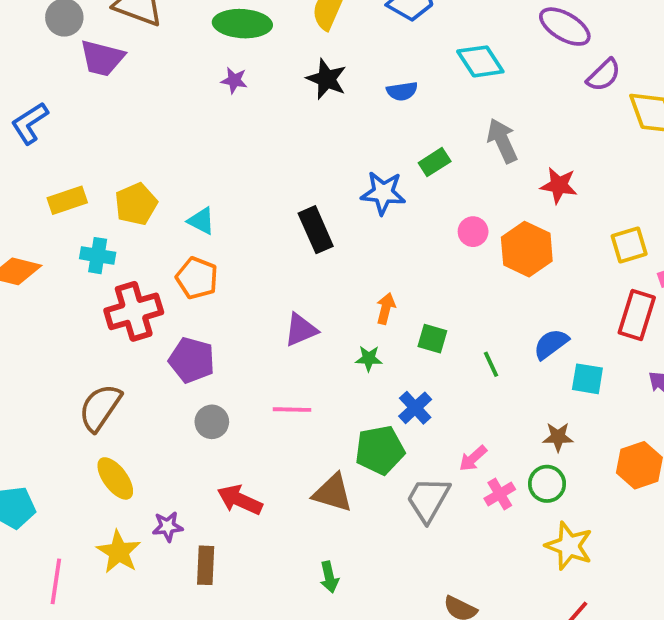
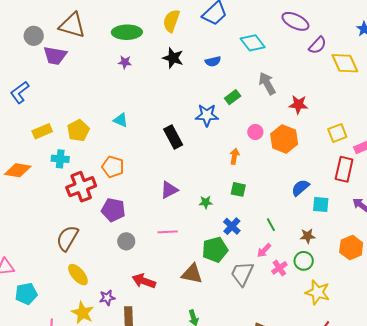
cyan triangle: (201, 221) -> (121, 120), moved
orange arrow: (386, 308) -> (234, 156), moved
green line: (491, 364) -> (271, 225), moved

